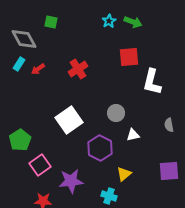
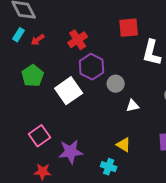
green pentagon: (20, 140) -> (33, 76), moved
purple hexagon: (100, 148) -> (92, 67), moved
yellow triangle: (124, 174) -> (124, 145), turned -49

